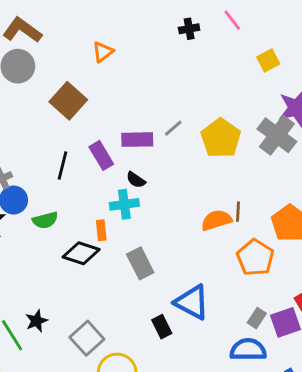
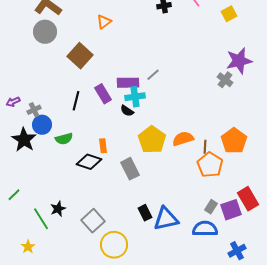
yellow square: (268, 60) -> (229, 14), moved
gray cross: (277, 135) -> (225, 80), size x0.6
yellow pentagon: (221, 138) -> (152, 140), moved
cyan cross: (124, 204) -> (135, 97), moved
brown line: (238, 212) -> (205, 147), moved
blue triangle: (192, 302) -> (166, 219), moved, turned -40

